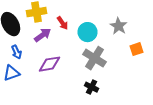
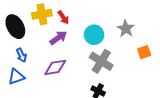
red arrow: (62, 23) -> (63, 17), moved
purple arrow: (42, 35) -> (58, 38), moved

